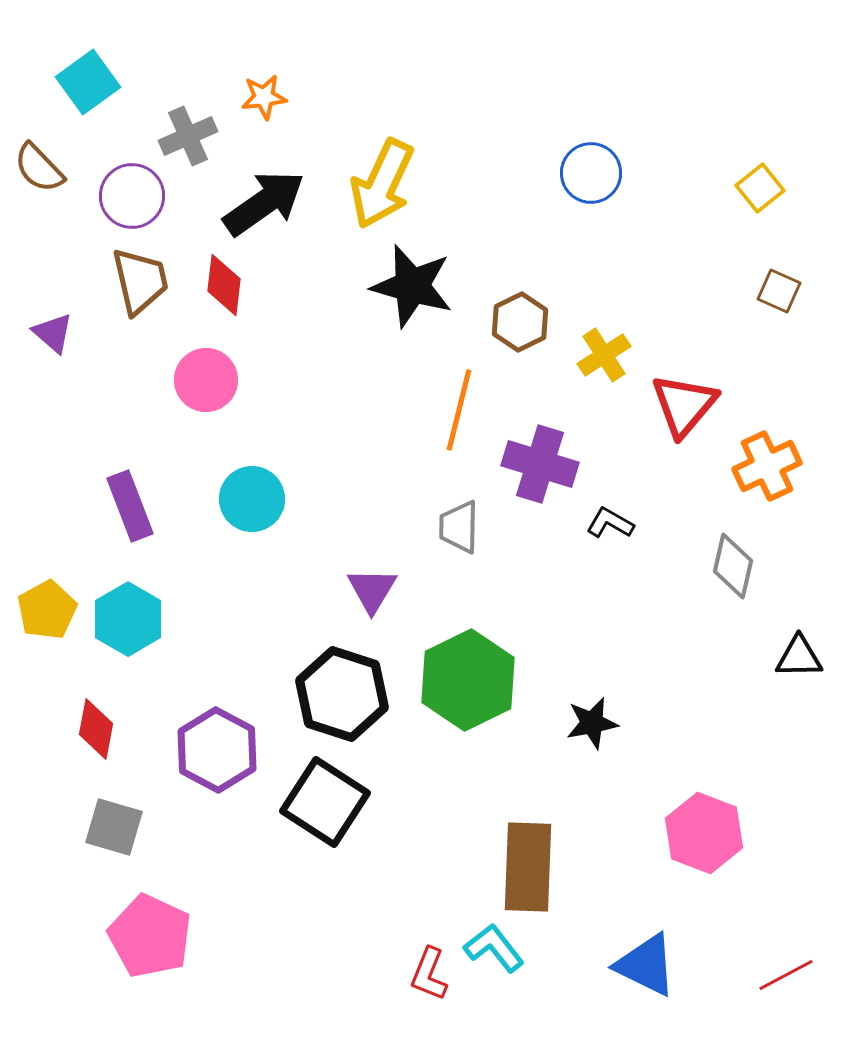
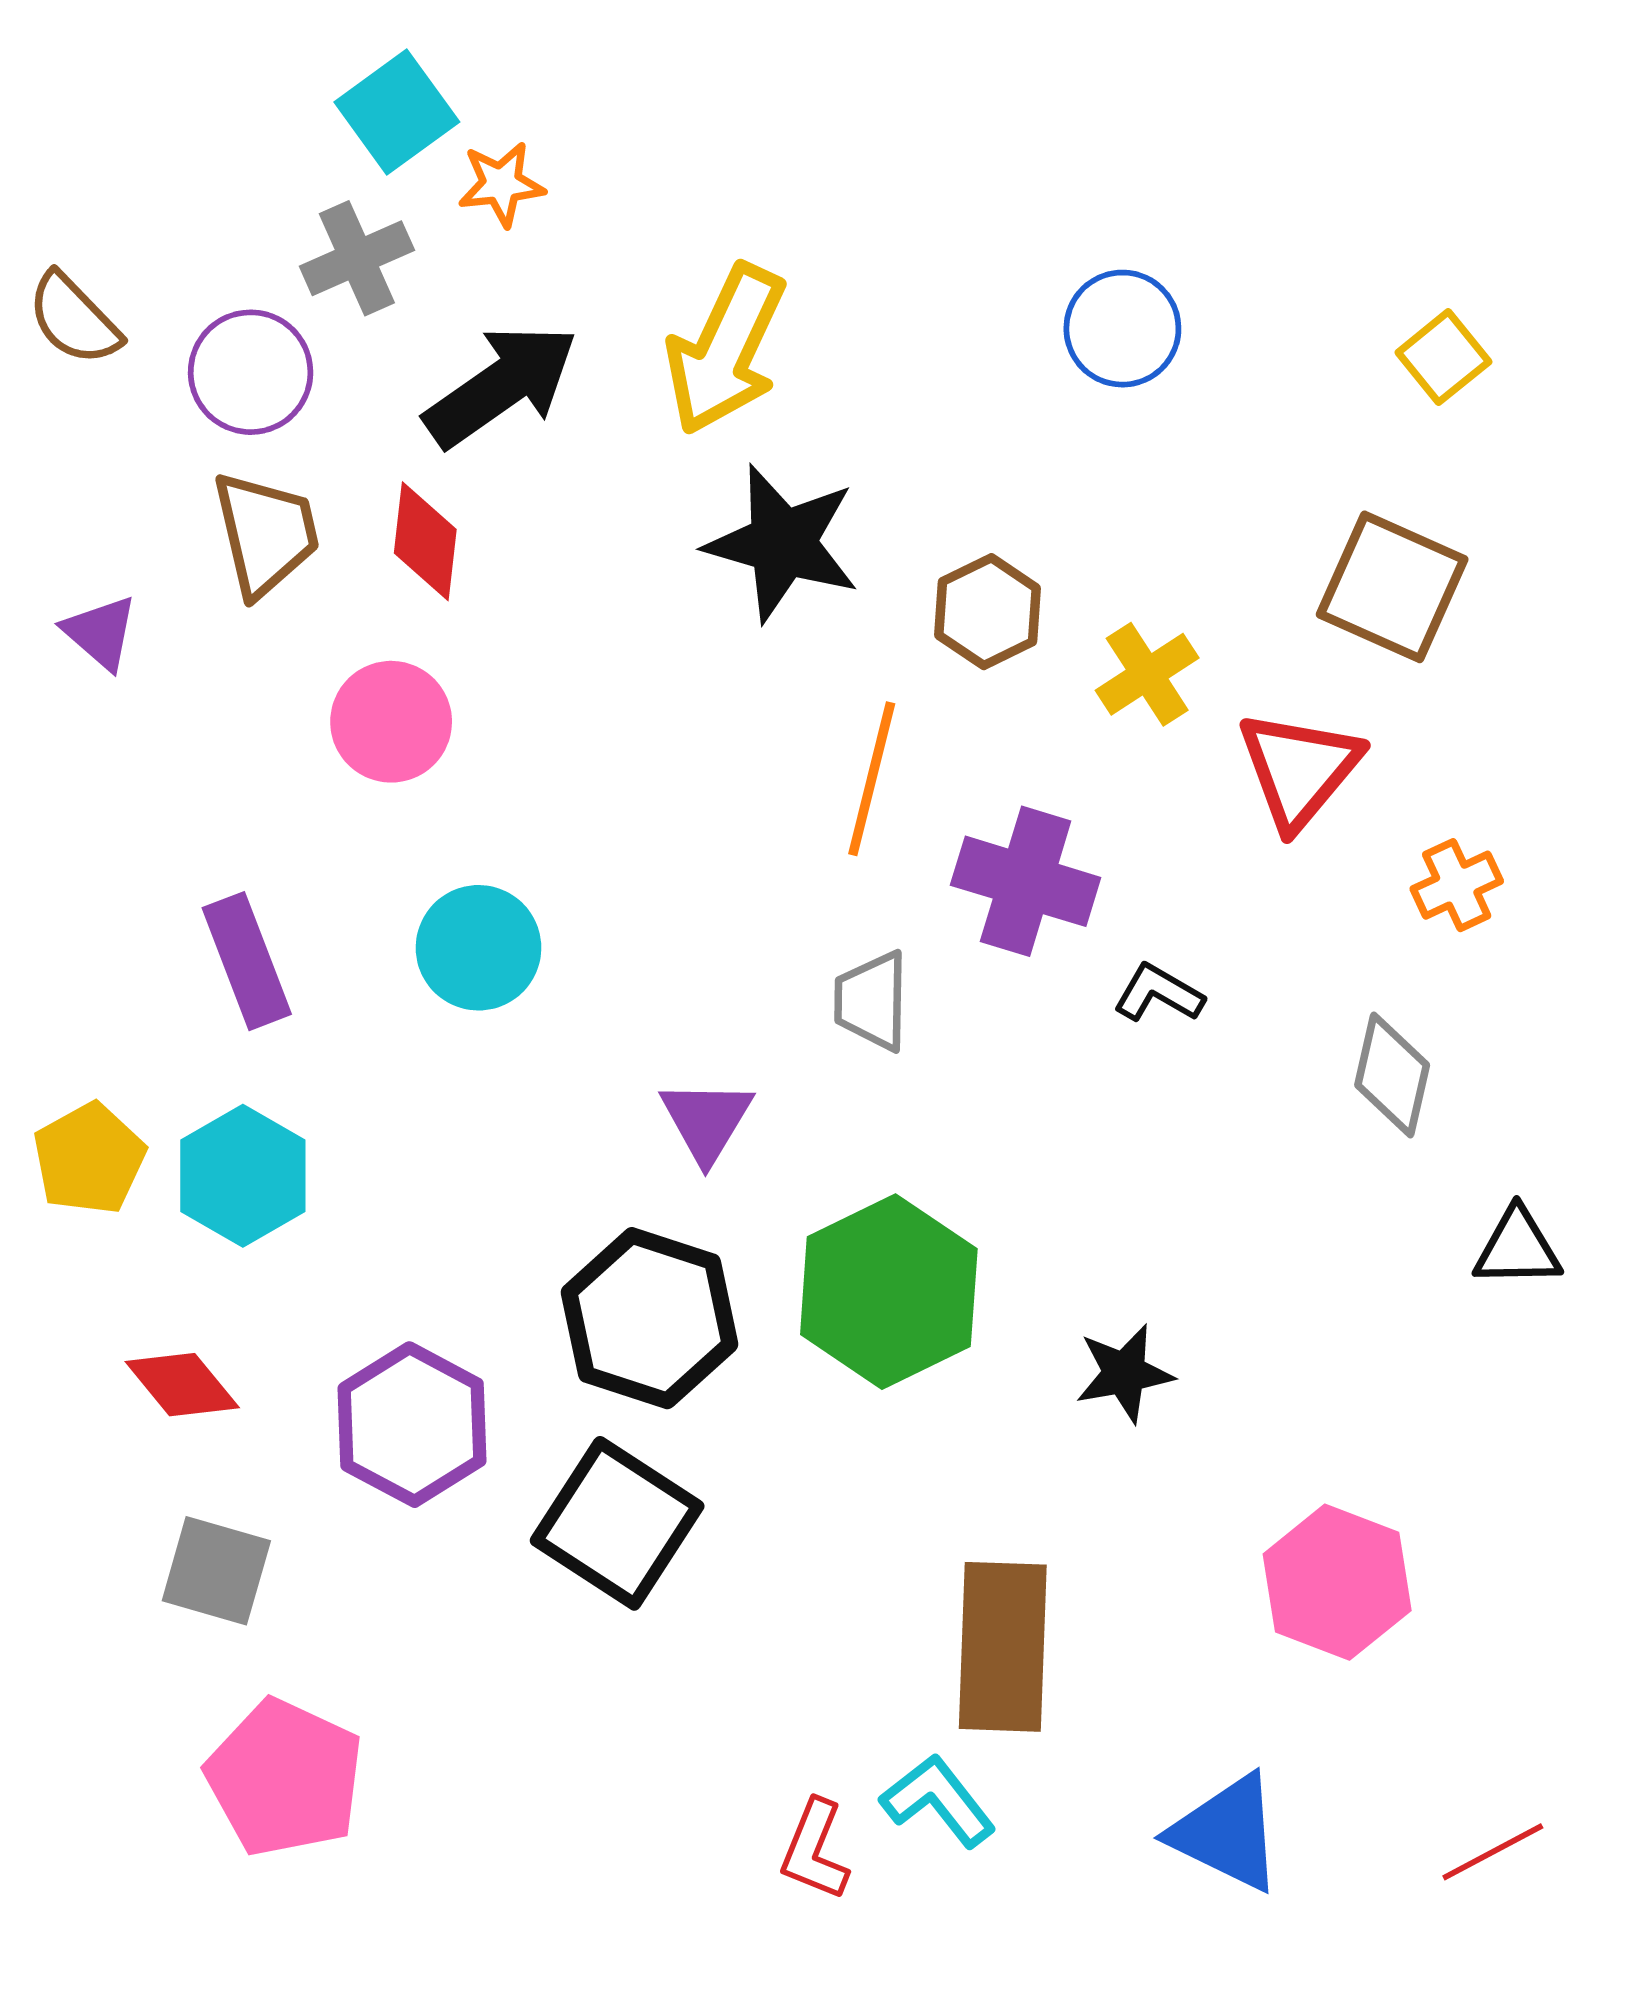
cyan square: (88, 82) -> (397, 112), moved
brown square: (779, 291) -> (1392, 587), moved, size x1.8
orange cross: (767, 466) -> (1457, 885), size x0.7
red diamond: (96, 729) -> (182, 1385), turned -50

